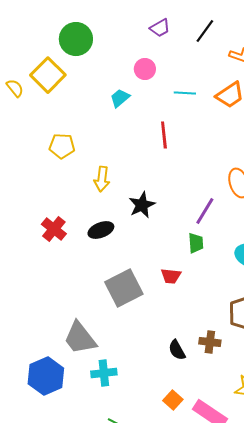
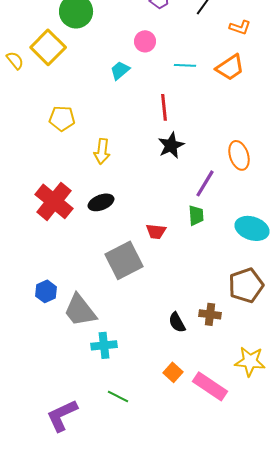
black star: (142, 205) -> (171, 145), moved
red cross: (54, 229) -> (54, 201), size x1.5
red trapezoid: (171, 276) -> (156, 231), moved
blue hexagon: (46, 376) -> (46, 291), moved, size x0.6

